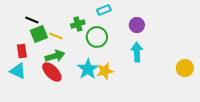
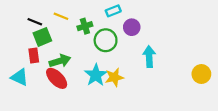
purple circle: (137, 25) -> (132, 27), moved
yellow line: (56, 36) -> (61, 16), moved
red rectangle: (22, 51) -> (34, 56), moved

